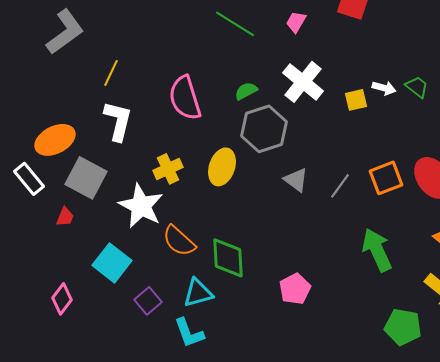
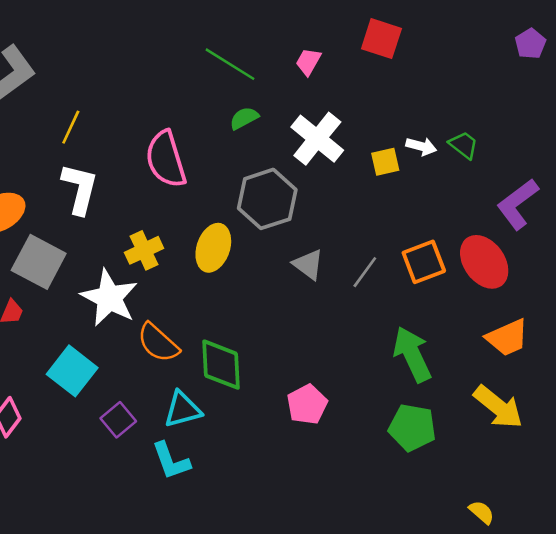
green semicircle: (246, 91) -> (244, 118), moved
green pentagon: (403, 327) -> (412, 427), moved

